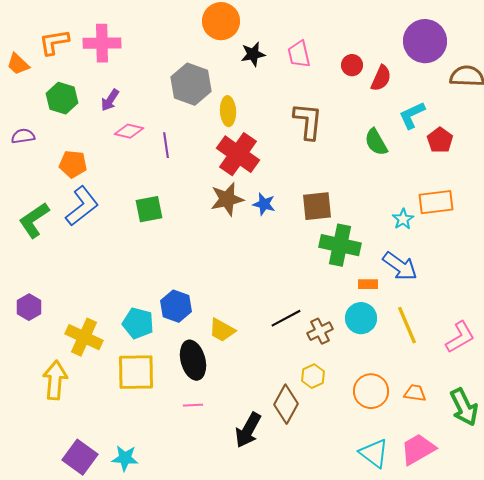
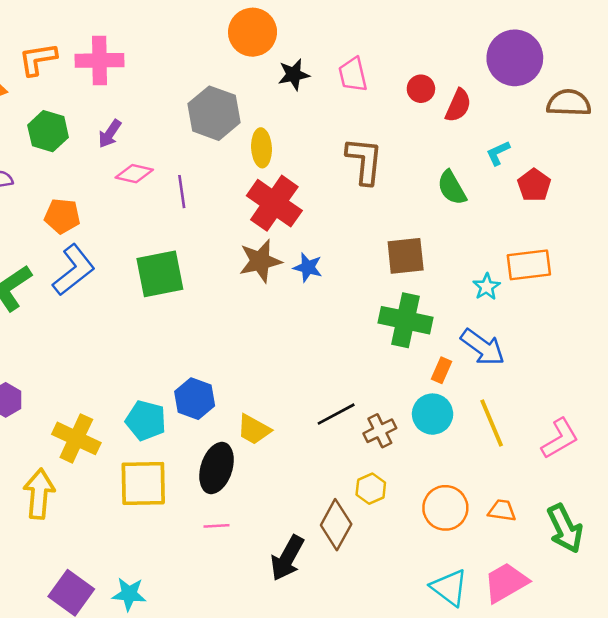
cyan L-shape: (412, 115) -> (498, 153), size x0.7
brown square: (317, 206) -> (406, 256), moved
green square: (149, 209) -> (160, 274), size x1.4
orange rectangle: (368, 284) -> (442, 370), turned -66
black ellipse: (193, 360) -> (217, 468), turned 33

